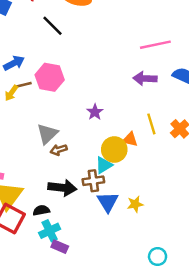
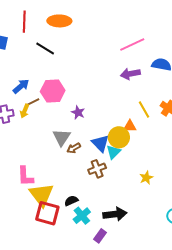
purple star: (95, 112) -> (78, 112), moved
brown cross: (93, 181) -> (97, 169), moved
black arrow: (62, 188) -> (115, 214), moved
blue triangle: (108, 202) -> (100, 143), moved
purple rectangle: (60, 247) -> (100, 236), moved, turned -64

